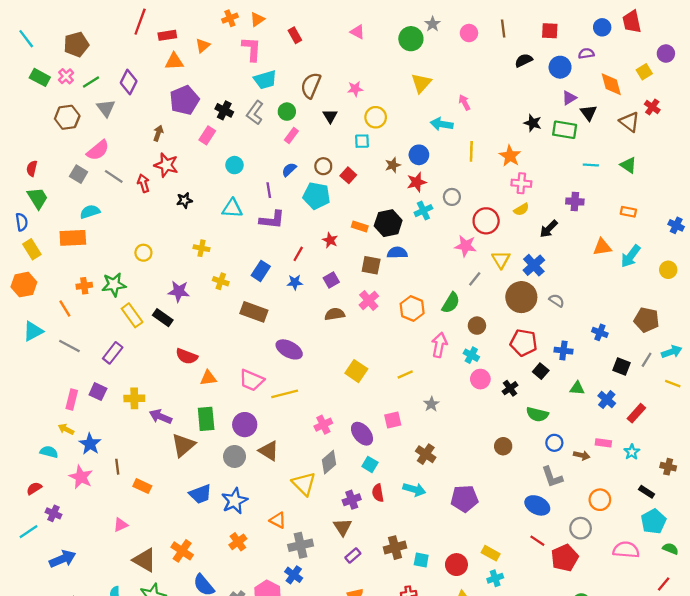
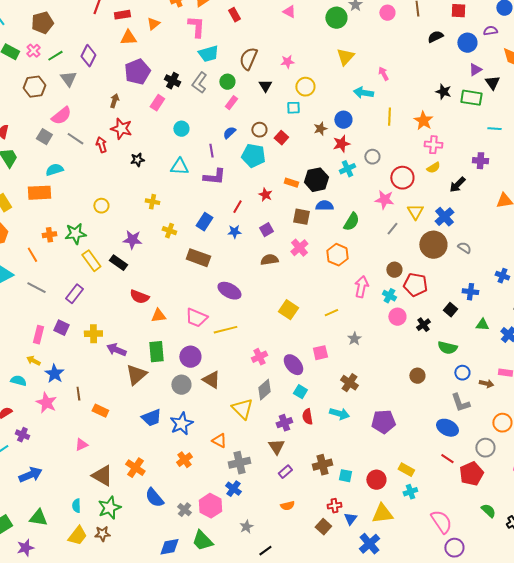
green semicircle: (451, 303) -> (351, 222), moved
red pentagon: (524, 343) -> (415, 285), moved

